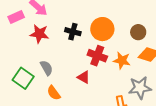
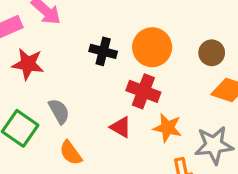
red star: (39, 34) -> (28, 64), moved
orange star: (122, 60) -> (167, 128), moved

